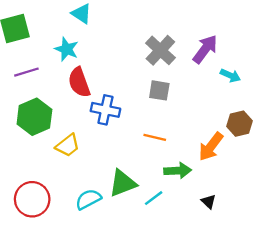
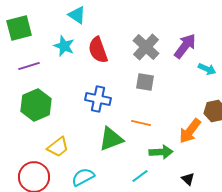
red semicircle: (79, 82) -> (98, 50), moved
yellow trapezoid: (68, 145) -> (58, 147), moved
green triangle: (123, 183) -> (111, 139), moved

